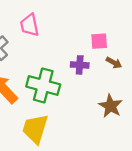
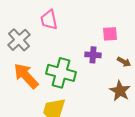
brown arrow: (114, 63) -> (124, 62), moved

